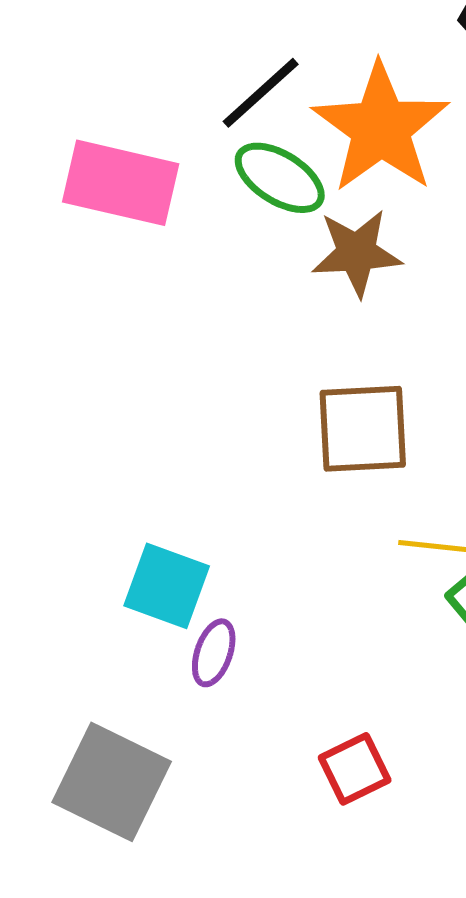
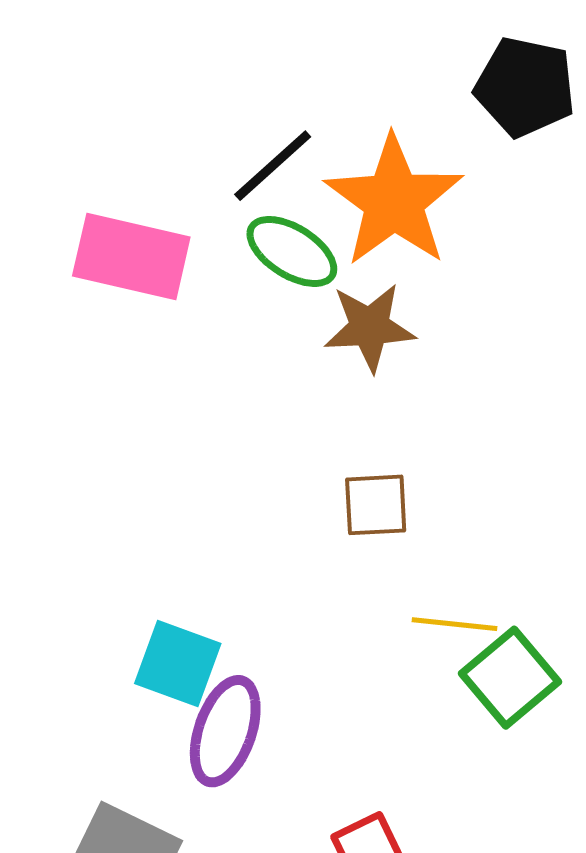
brown square: (363, 429) -> (376, 505), size x0.7
purple ellipse: (214, 653) -> (225, 731), size x1.6

